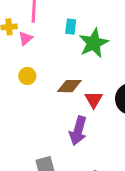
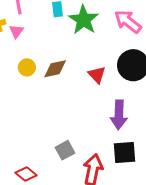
brown diamond: (69, 86) -> (55, 69), moved
purple arrow: (78, 131) -> (119, 115), moved

